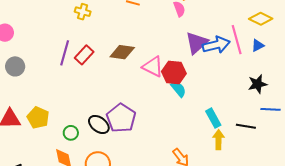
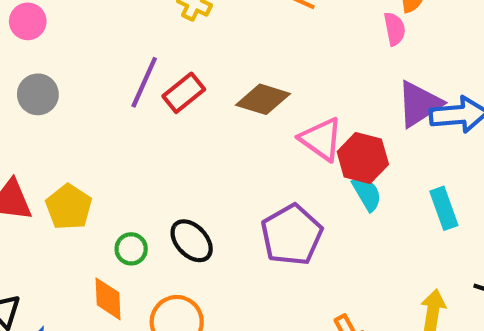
purple pentagon: (121, 118) -> (292, 235), moved
cyan rectangle: (213, 118) -> (444, 208), moved

